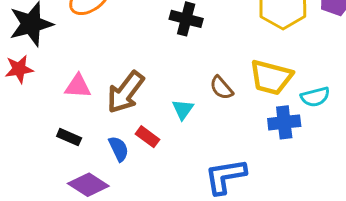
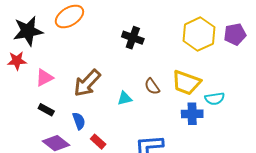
pink triangle: (78, 86) -> (44, 78), moved, turned -36
cyan triangle: (183, 109) -> (125, 98), turned 35
red rectangle: (147, 137) -> (98, 142), moved

